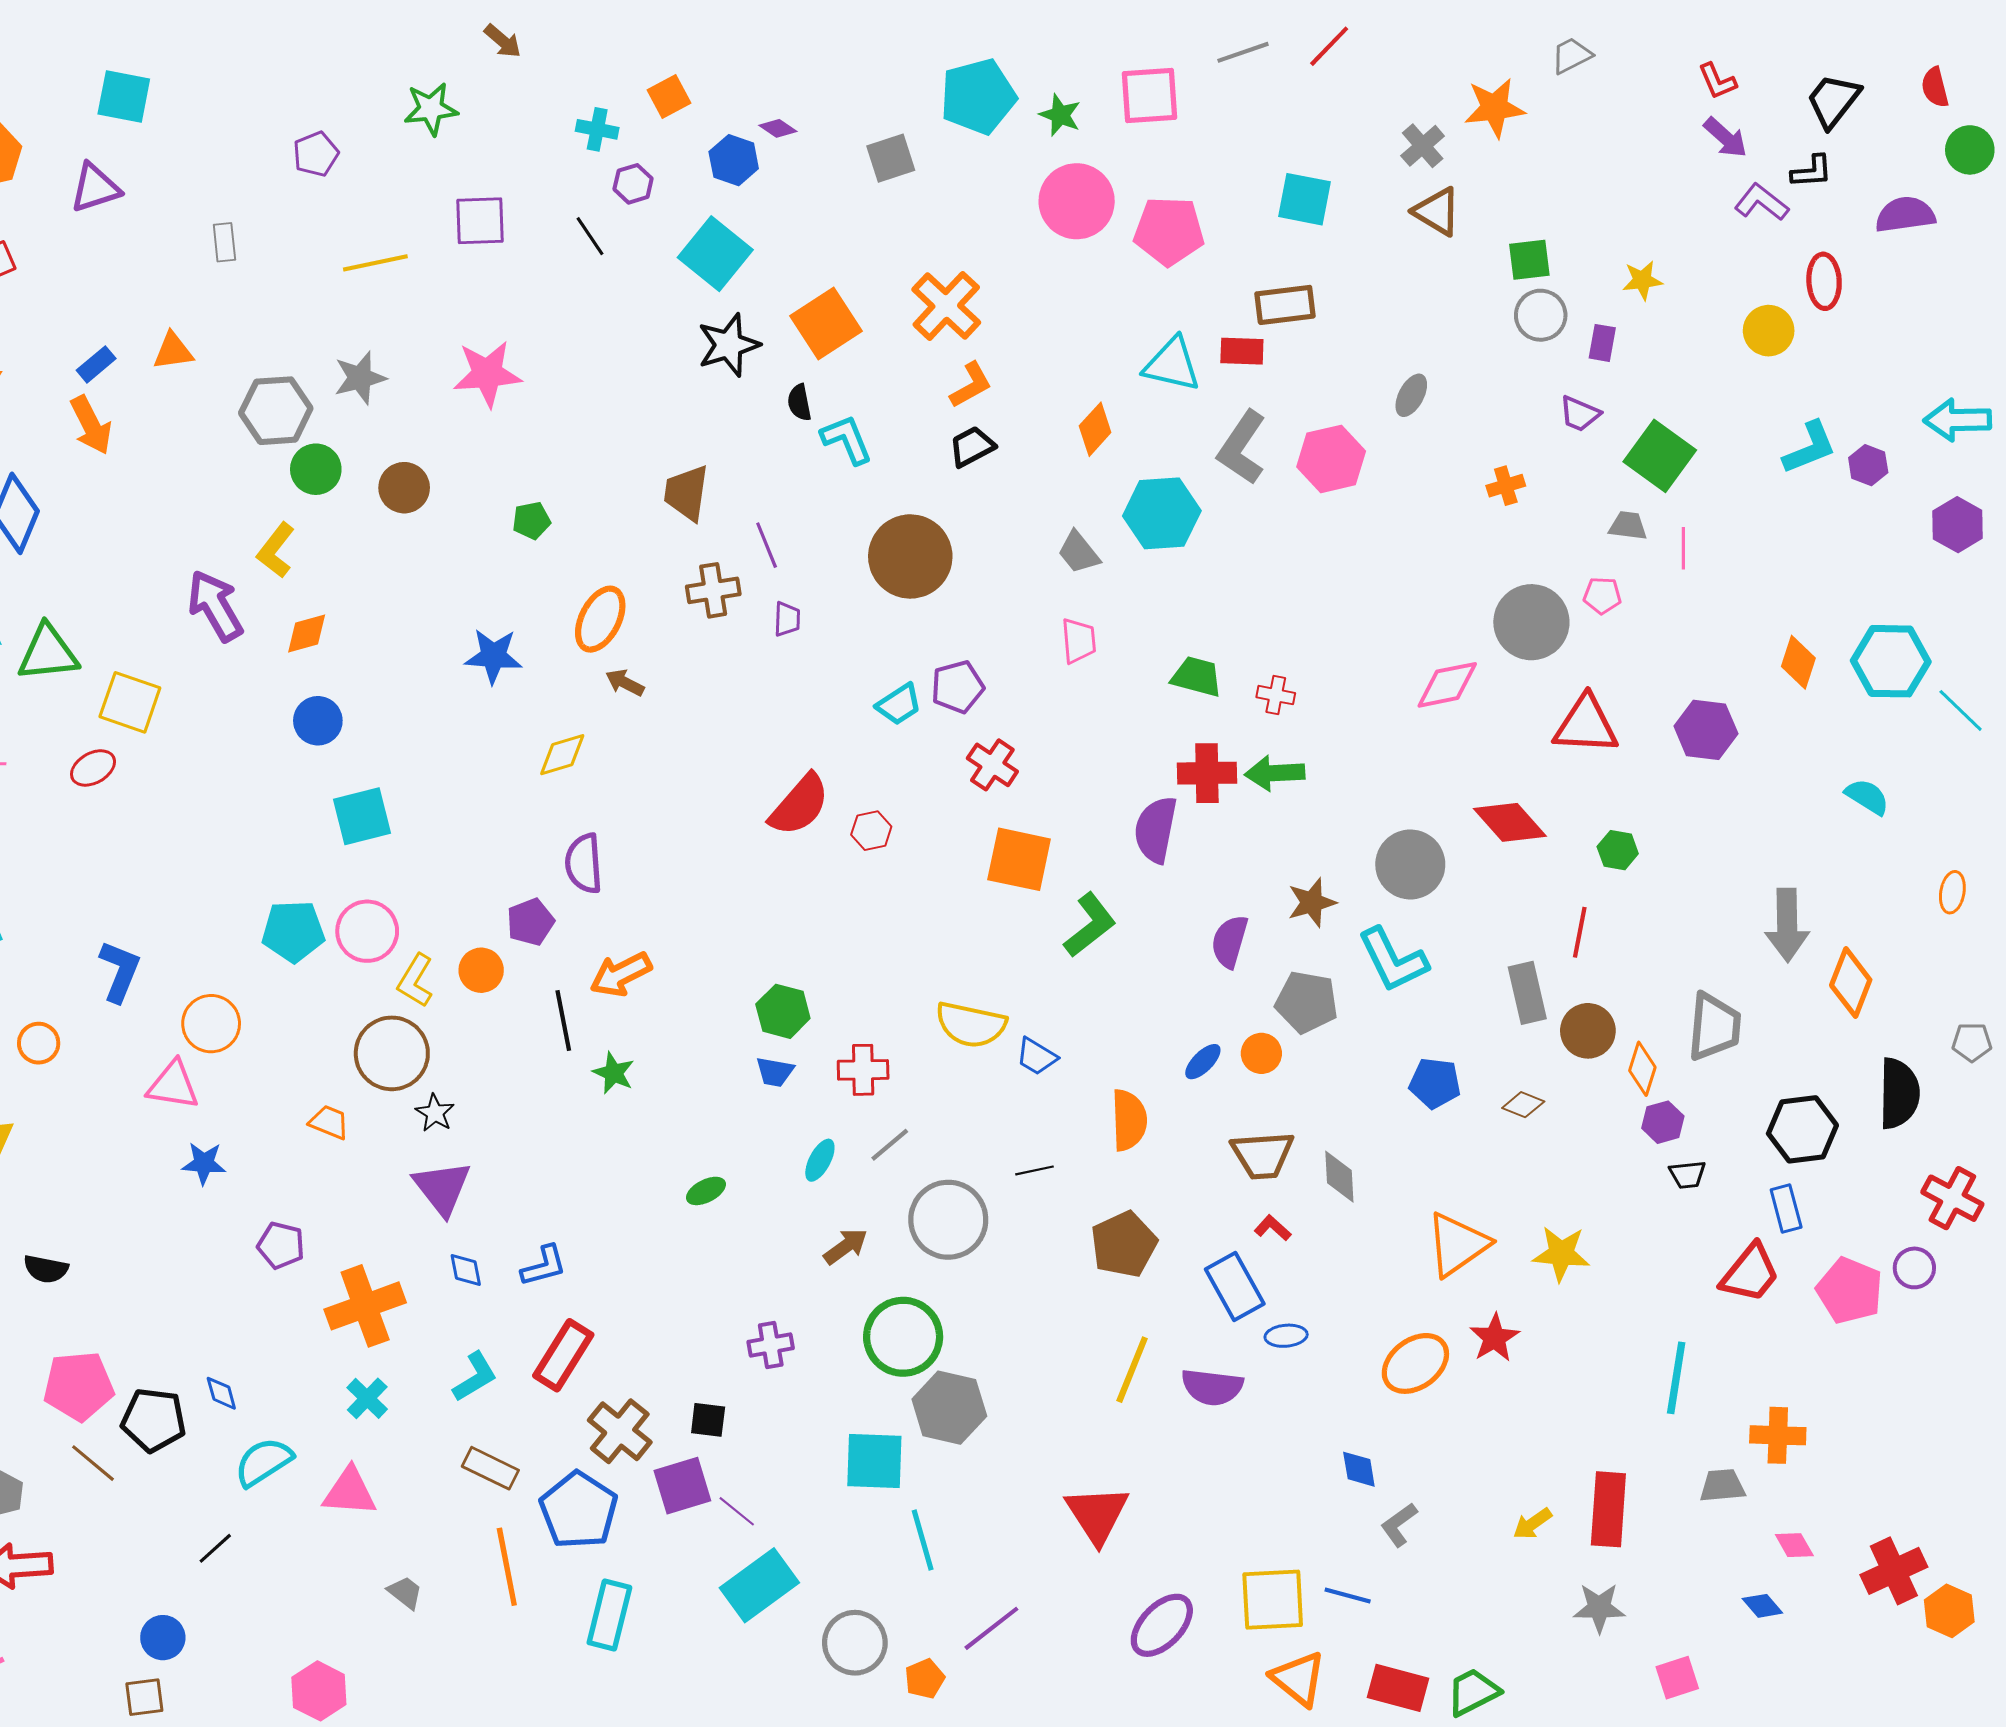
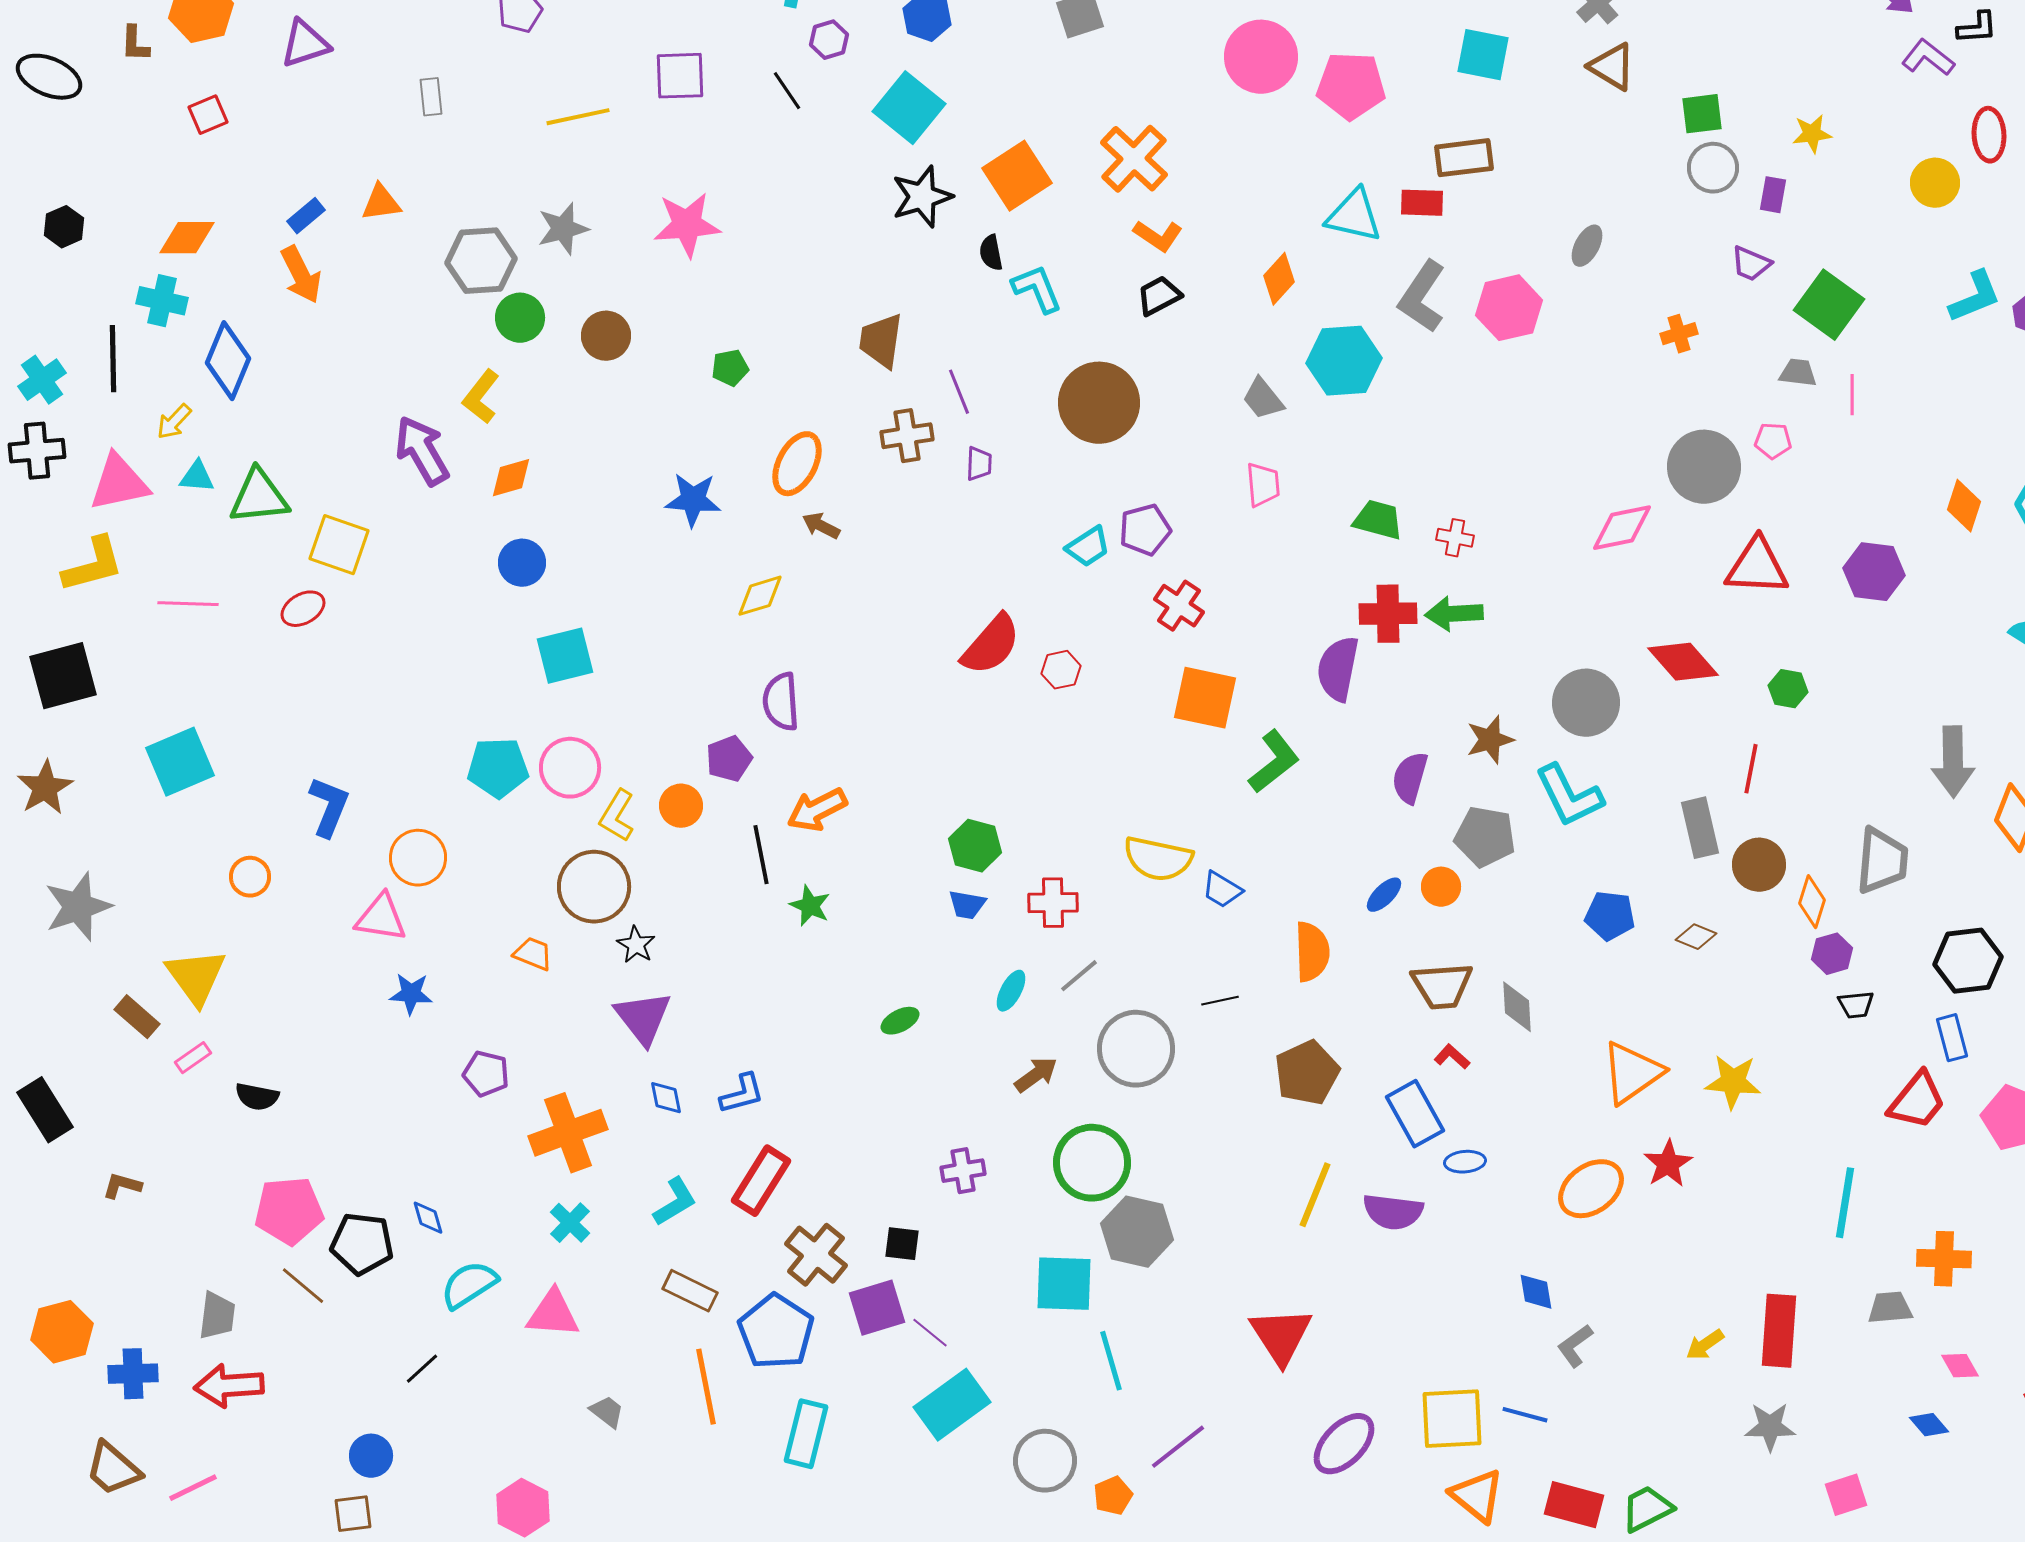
orange L-shape: (971, 385) -> (1158, 236), turned 63

